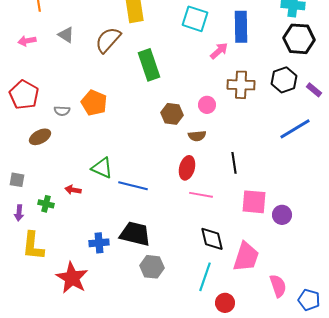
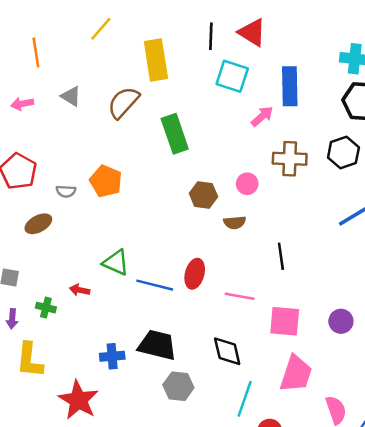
red ellipse: (187, 168) -> (195, 274), moved
pink square: (254, 202) -> (285, 321), moved
black diamond: (212, 239) -> (227, 351), moved

